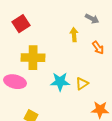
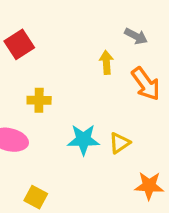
orange arrow: (98, 48) -> (146, 84), size x1.5
yellow cross: (33, 58) -> (39, 100), size x0.6

